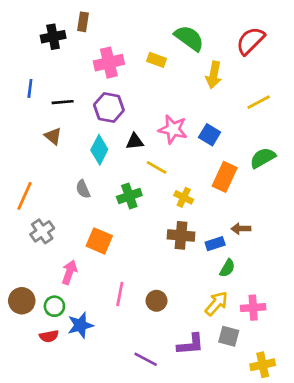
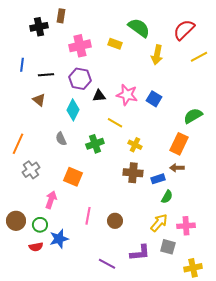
yellow line: (259, 102) -> (199, 57), moved
black triangle: (135, 142) -> (99, 96), moved
orange rectangle: (225, 177) -> (179, 144), moved

